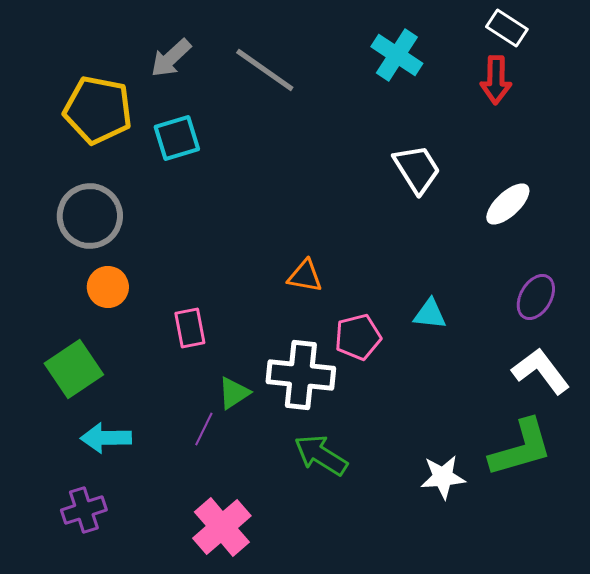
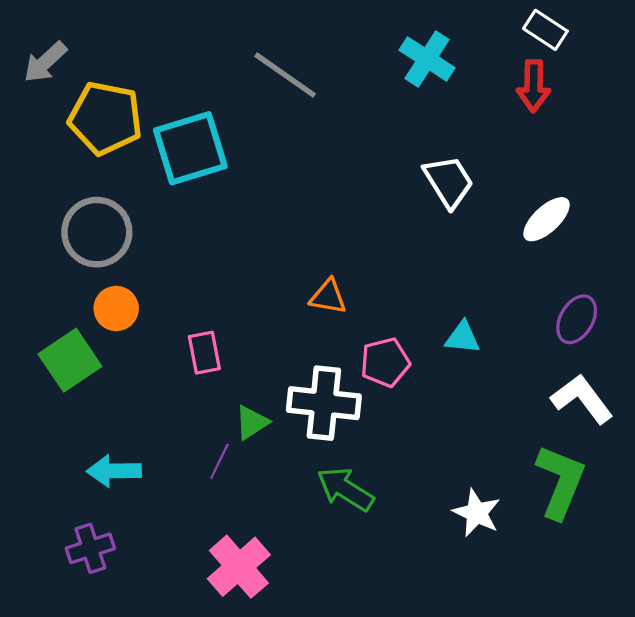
gray arrow: (171, 58) -> (45, 62), moved
cyan square: (177, 138) -> (190, 148), size x1.5
green square: (74, 369) -> (70, 360), moved
green L-shape: (521, 448) -> (560, 482), turned -52
white star: (443, 477) -> (477, 513), turned 30

